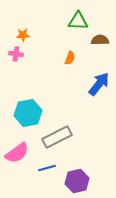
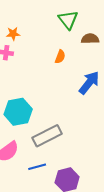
green triangle: (78, 21) -> (68, 20), turned 50

